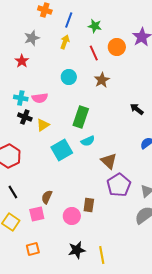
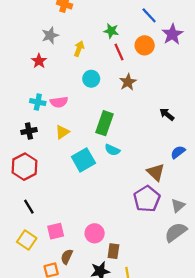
blue line: (69, 20) -> (149, 15), moved, turned -63
green star: (95, 26) -> (111, 31), moved
yellow arrow: (65, 42) -> (79, 49), moved
black cross: (25, 117) -> (29, 131), moved, turned -32
cyan semicircle: (88, 141) -> (112, 150), turned 48
brown triangle: (109, 161) -> (156, 172), moved
brown semicircle: (47, 197) -> (67, 257), moved
brown rectangle: (89, 205) -> (113, 251), moved

